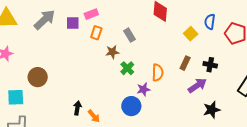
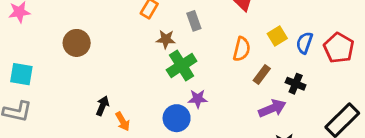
blue semicircle: (210, 22) -> (304, 43), moved
green cross: (127, 68) -> (182, 65), size x1.5
orange semicircle: (158, 73) -> (242, 49), moved
brown circle: (38, 77) -> (77, 43), moved

